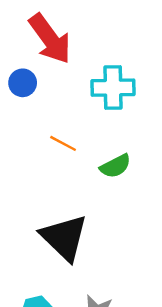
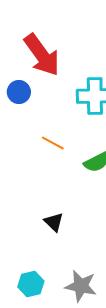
black triangle: (64, 237) -> (54, 222), size x0.5

